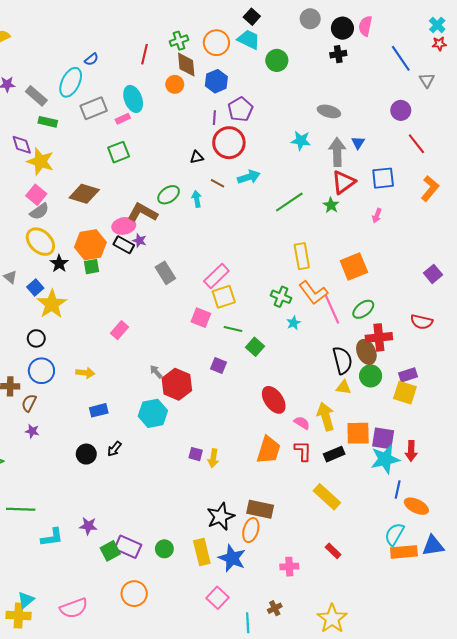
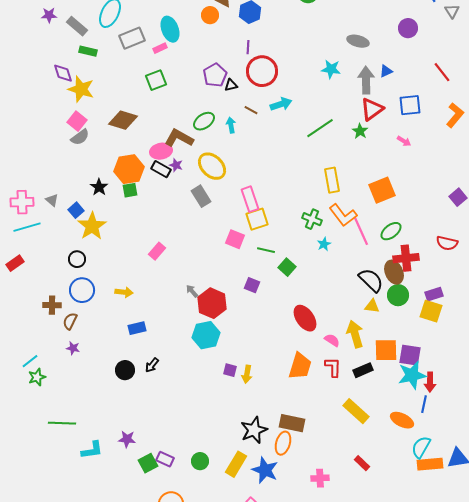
purple pentagon: (240, 109) -> (215, 75), moved
purple circle: (401, 110) -> (408, 28), moved
blue triangle: (358, 143) -> (386, 71), turned 32
pink arrow: (377, 216) -> (404, 141), turned -80
yellow ellipse: (40, 242) -> (212, 166), moved
pink rectangle: (216, 276) -> (250, 199), turned -65
black semicircle: (342, 360) -> (371, 280), turned -32
cyan hexagon: (153, 413) -> (206, 335), moved
red arrow: (411, 451) -> (430, 382), moved
orange ellipse: (416, 506) -> (402, 420), moved
purple rectangle: (128, 547) -> (165, 459), size x0.7
yellow rectangle: (202, 552) -> (236, 464), turned 45

